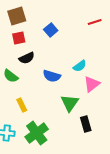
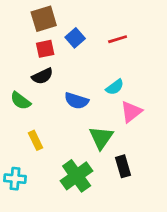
brown square: (17, 16) -> (44, 19), moved
red line: (95, 22) -> (118, 39), moved
red square: (19, 38) -> (45, 49), moved
green cross: (37, 133) -> (77, 176), moved

